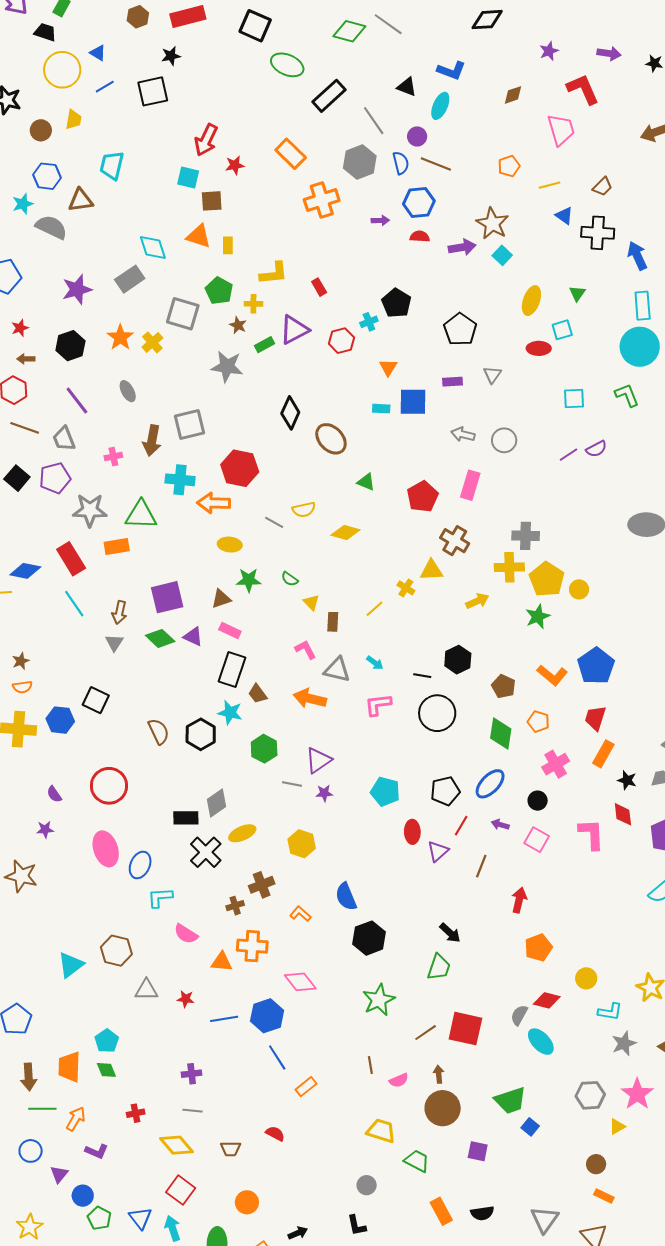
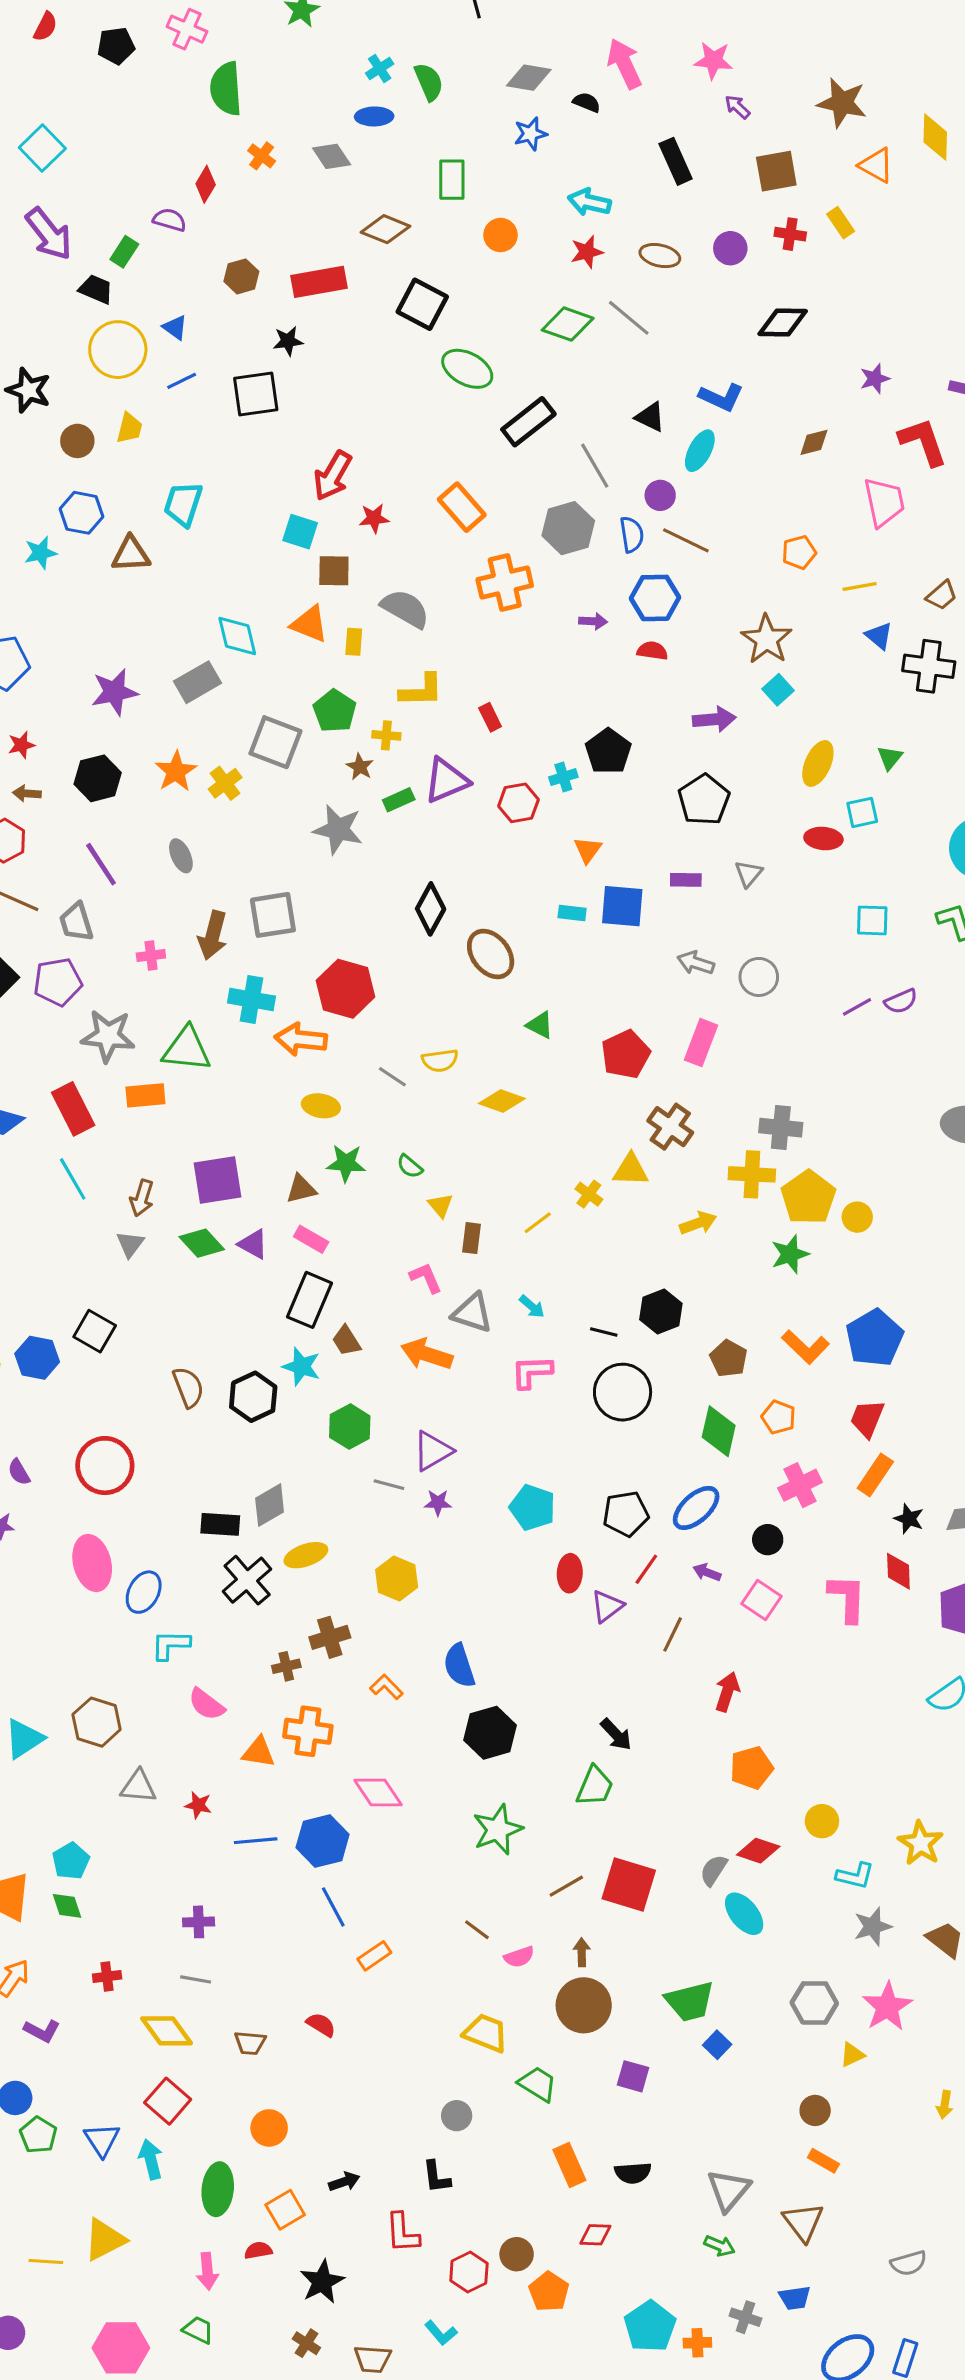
gray semicircle: (51, 227) -> (405, 609), moved
purple arrow: (462, 247) -> (714, 719), moved
brown line: (370, 1065) -> (477, 1930), turned -48

